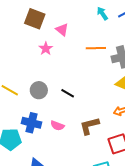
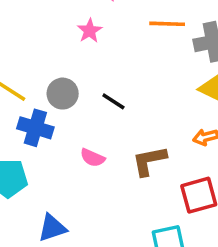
pink star: (46, 49) -> (90, 31), moved
blue cross: (32, 123) -> (35, 128), moved

